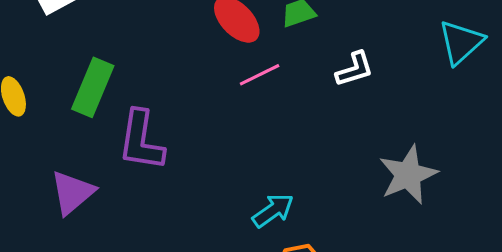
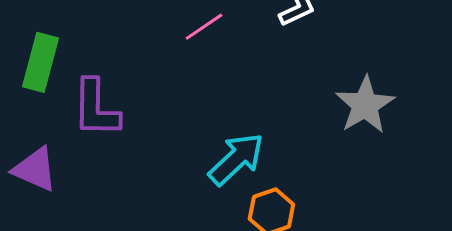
purple triangle: (72, 193) -> (35, 169), turned -48
cyan arrow: (273, 210) -> (236, 159), size x1.4

